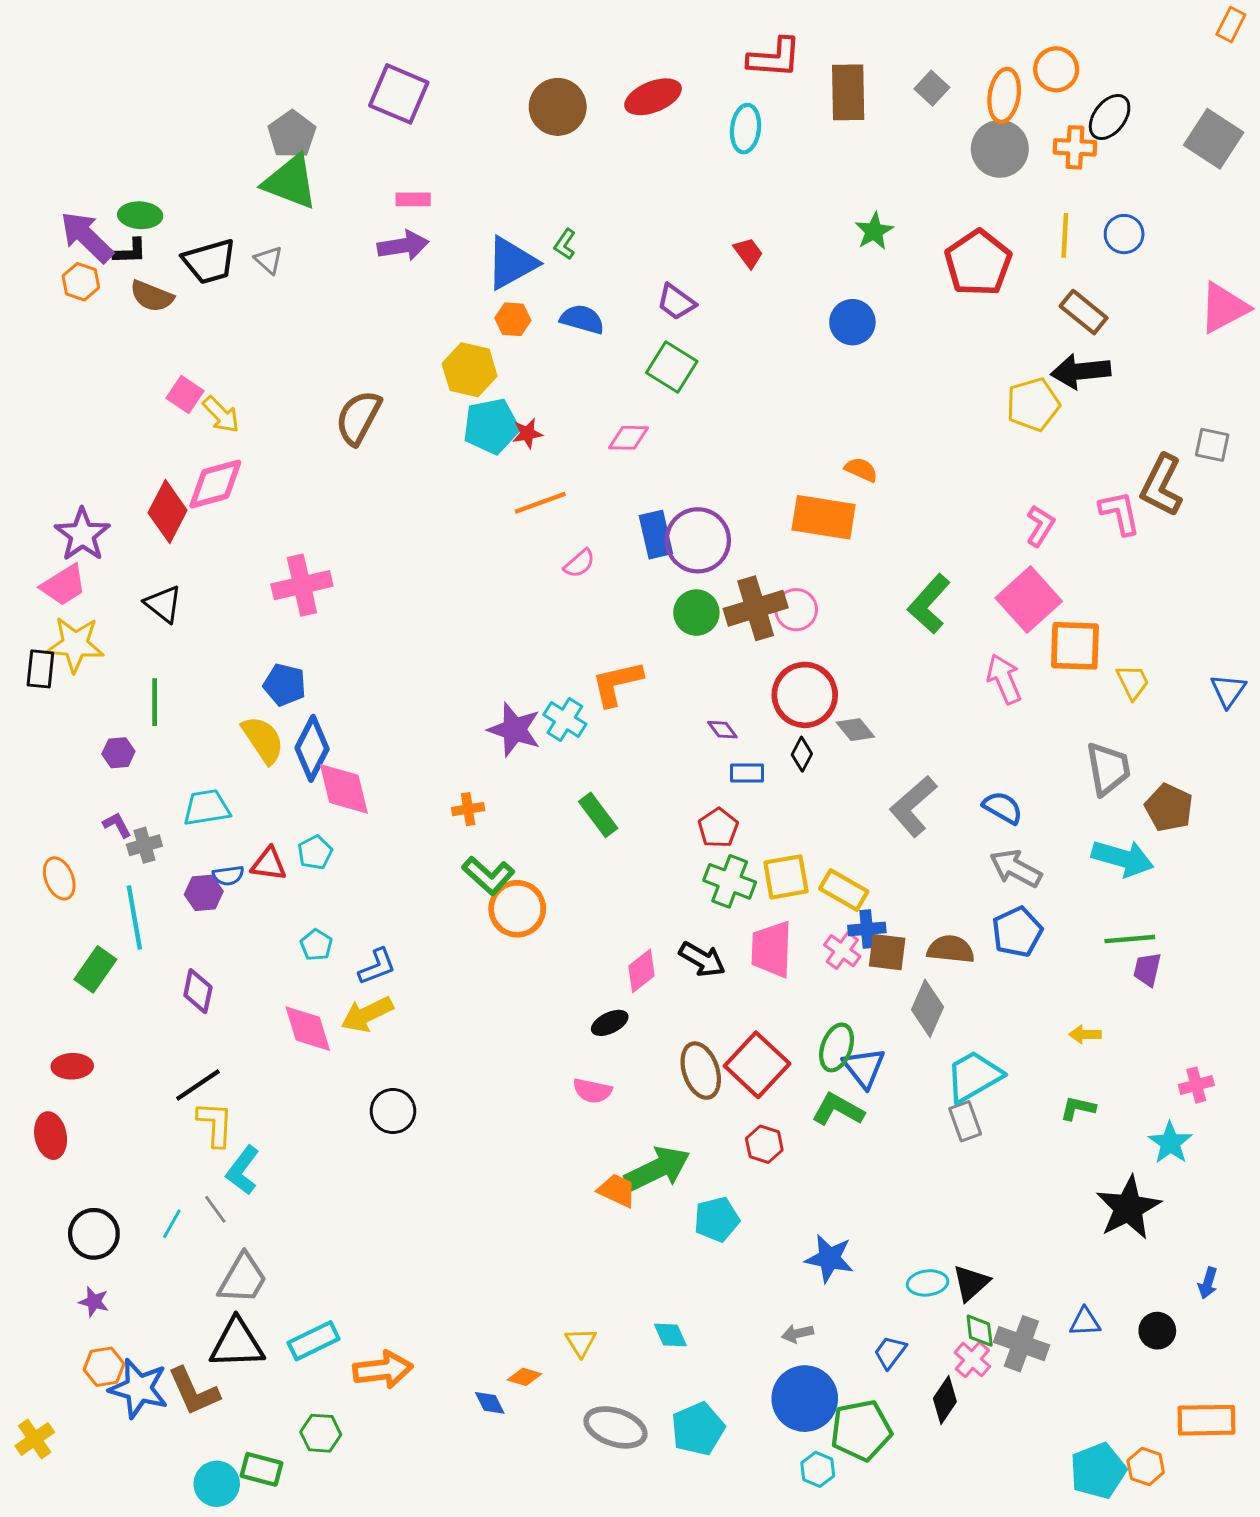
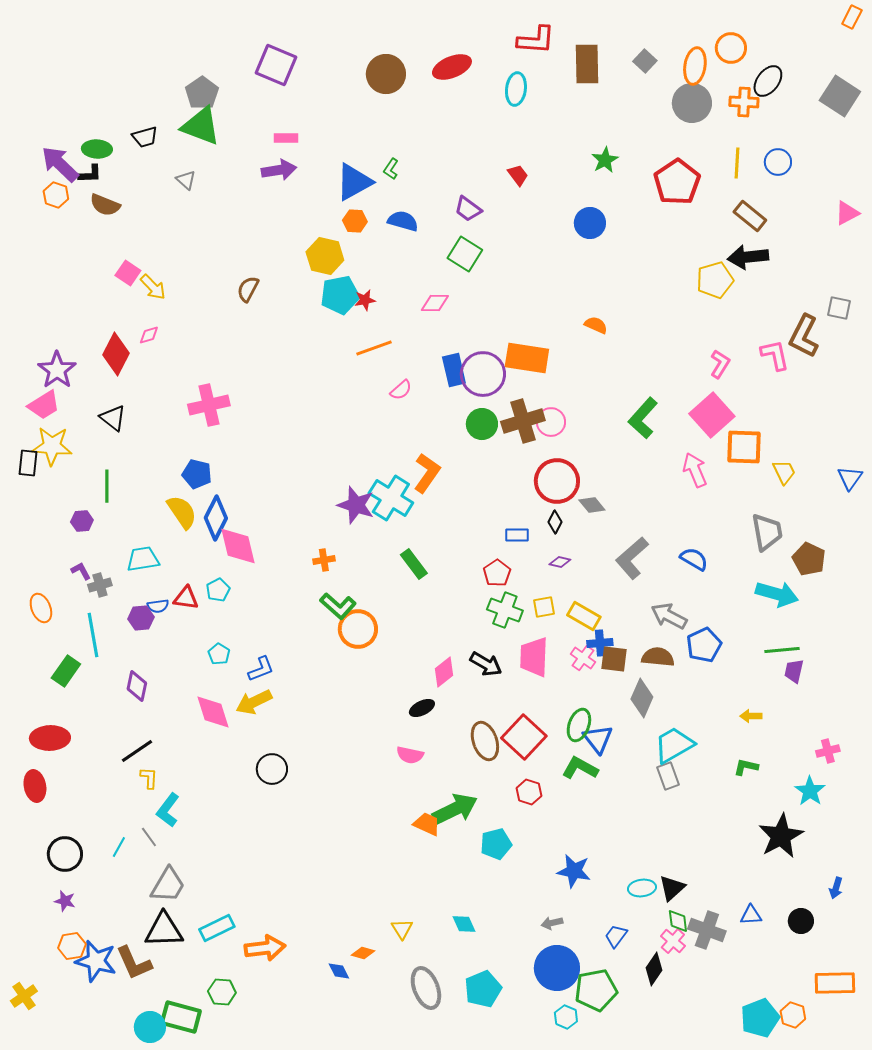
black trapezoid: (209, 261) -> (145, 137), moved, size x0.7
pink triangle: (1224, 308) -> (847, 213), size x0.7
brown semicircle: (358, 418) -> (248, 289), size x0.7
pink diamond: (215, 484) -> (149, 335), size x0.5
orange rectangle: (824, 517) -> (527, 358), moved
orange L-shape: (617, 683) -> (427, 473), turned 138
cyan cross: (565, 719) -> (391, 498), size x1.5
purple diamond: (722, 730) -> (560, 562), moved, turned -40
gray arrow: (1016, 868) -> (669, 616), moved
yellow square: (786, 877) -> (544, 607), size x0.7
red ellipse: (72, 1066) -> (50, 738), size x1.4
yellow L-shape: (215, 1124) -> (149, 778), size x0.7
gray ellipse: (615, 1427) -> (426, 988), turned 51
green rectangle: (262, 1469) -> (181, 1017), size x1.4

